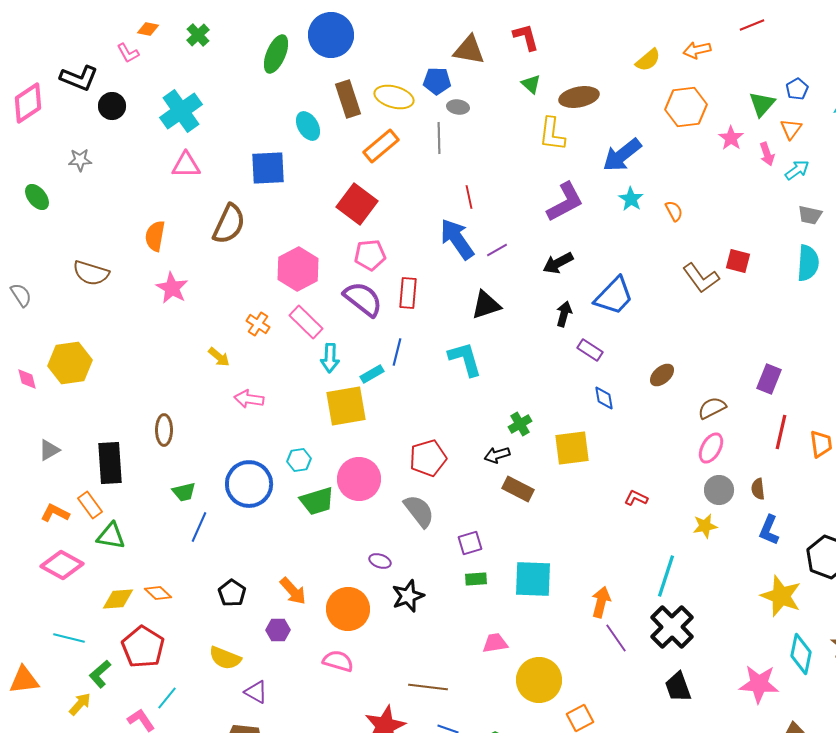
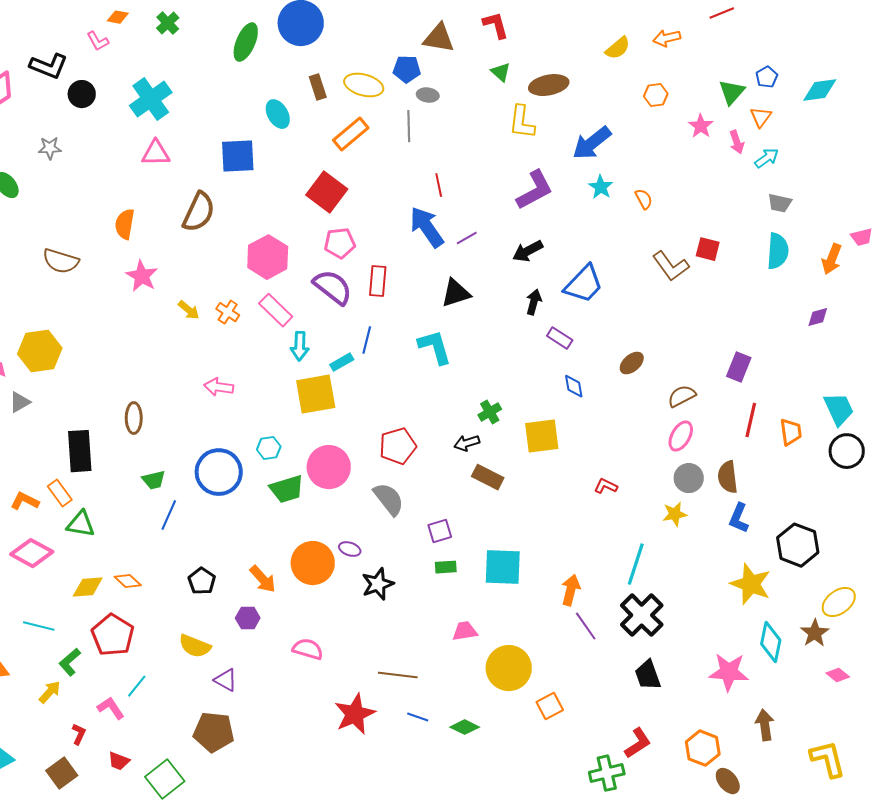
brown rectangle: (348, 99) -> (318, 87), size x0.7
orange hexagon: (686, 107) -> (656, 95), size x0.6
yellow arrow: (219, 357) -> (189, 310), moved
gray triangle: (49, 450) -> (20, 402), moved
brown semicircle: (758, 489) -> (728, 477), size x1.5
orange circle: (348, 609) -> (313, 563), moved

